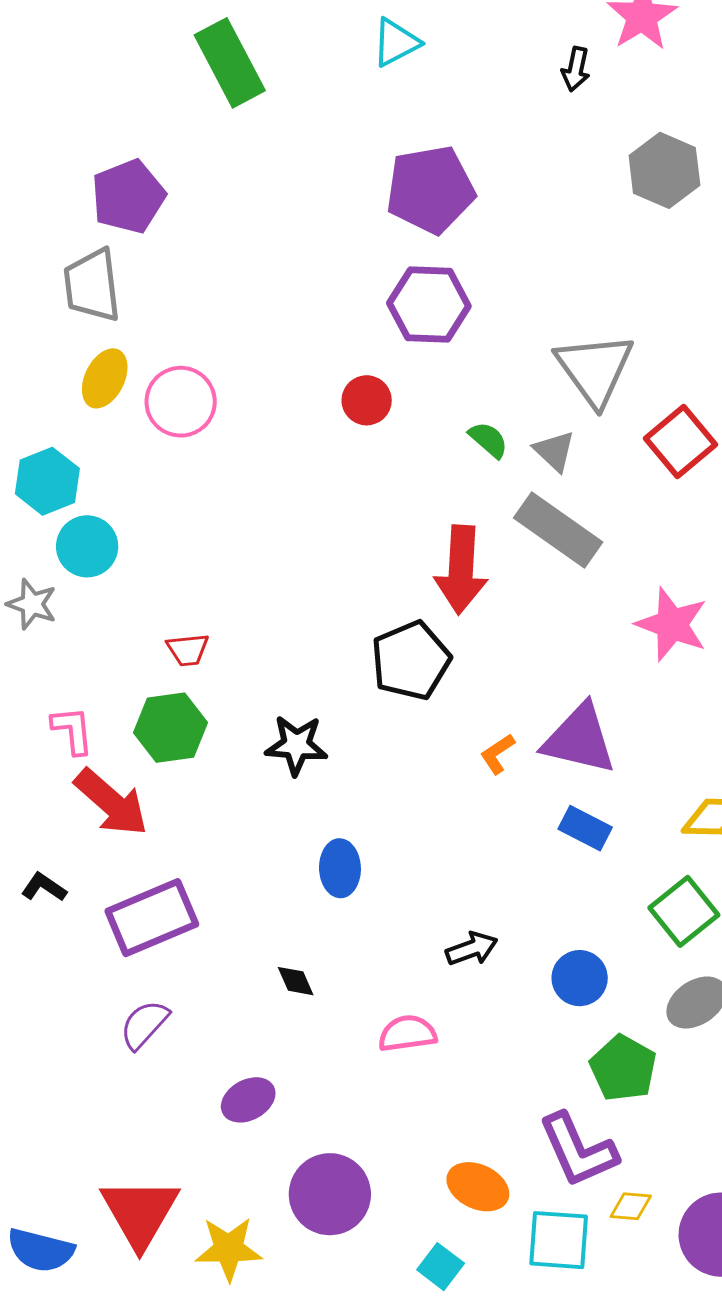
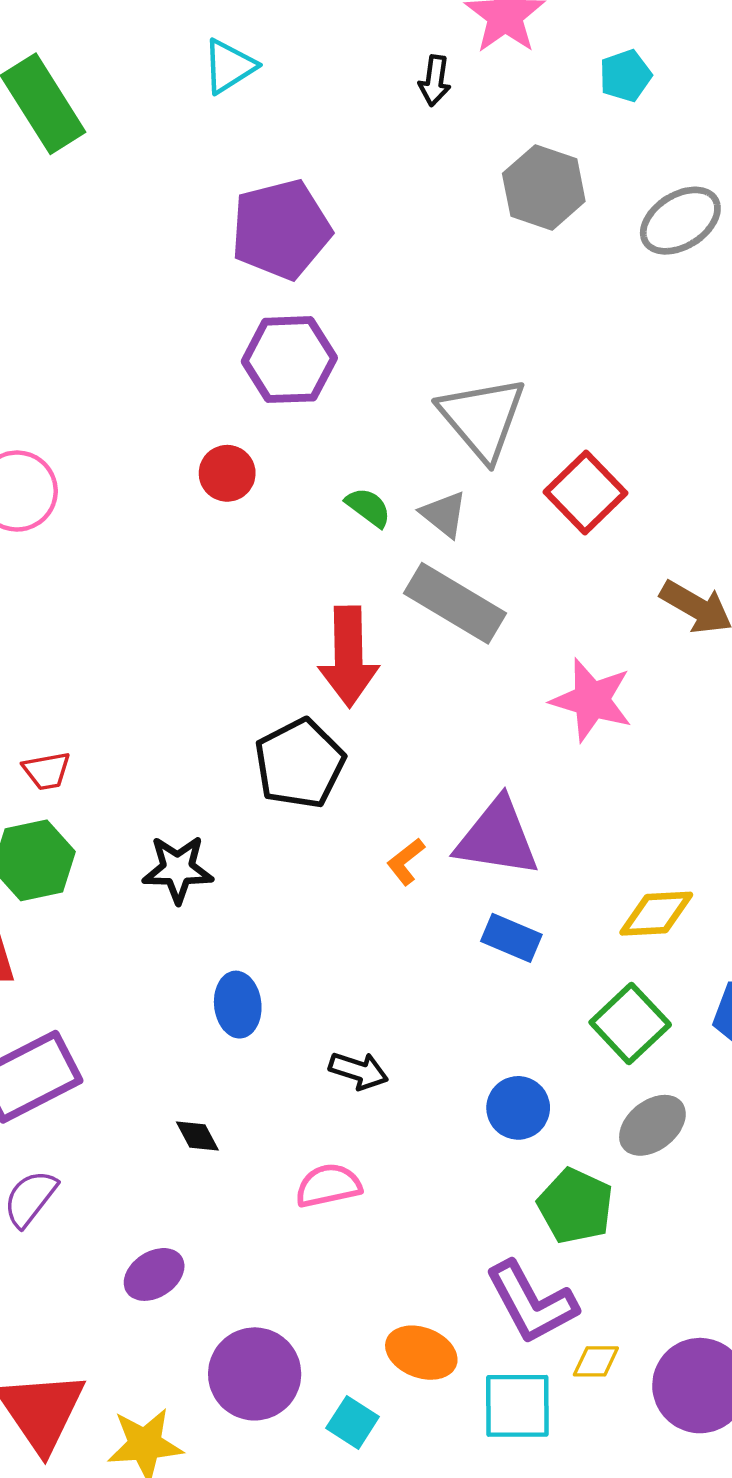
black arrow: (472, 949) -> (359, 1071), moved, turned 42
cyan square: (441, 1267) -> (353, 1422), moved

